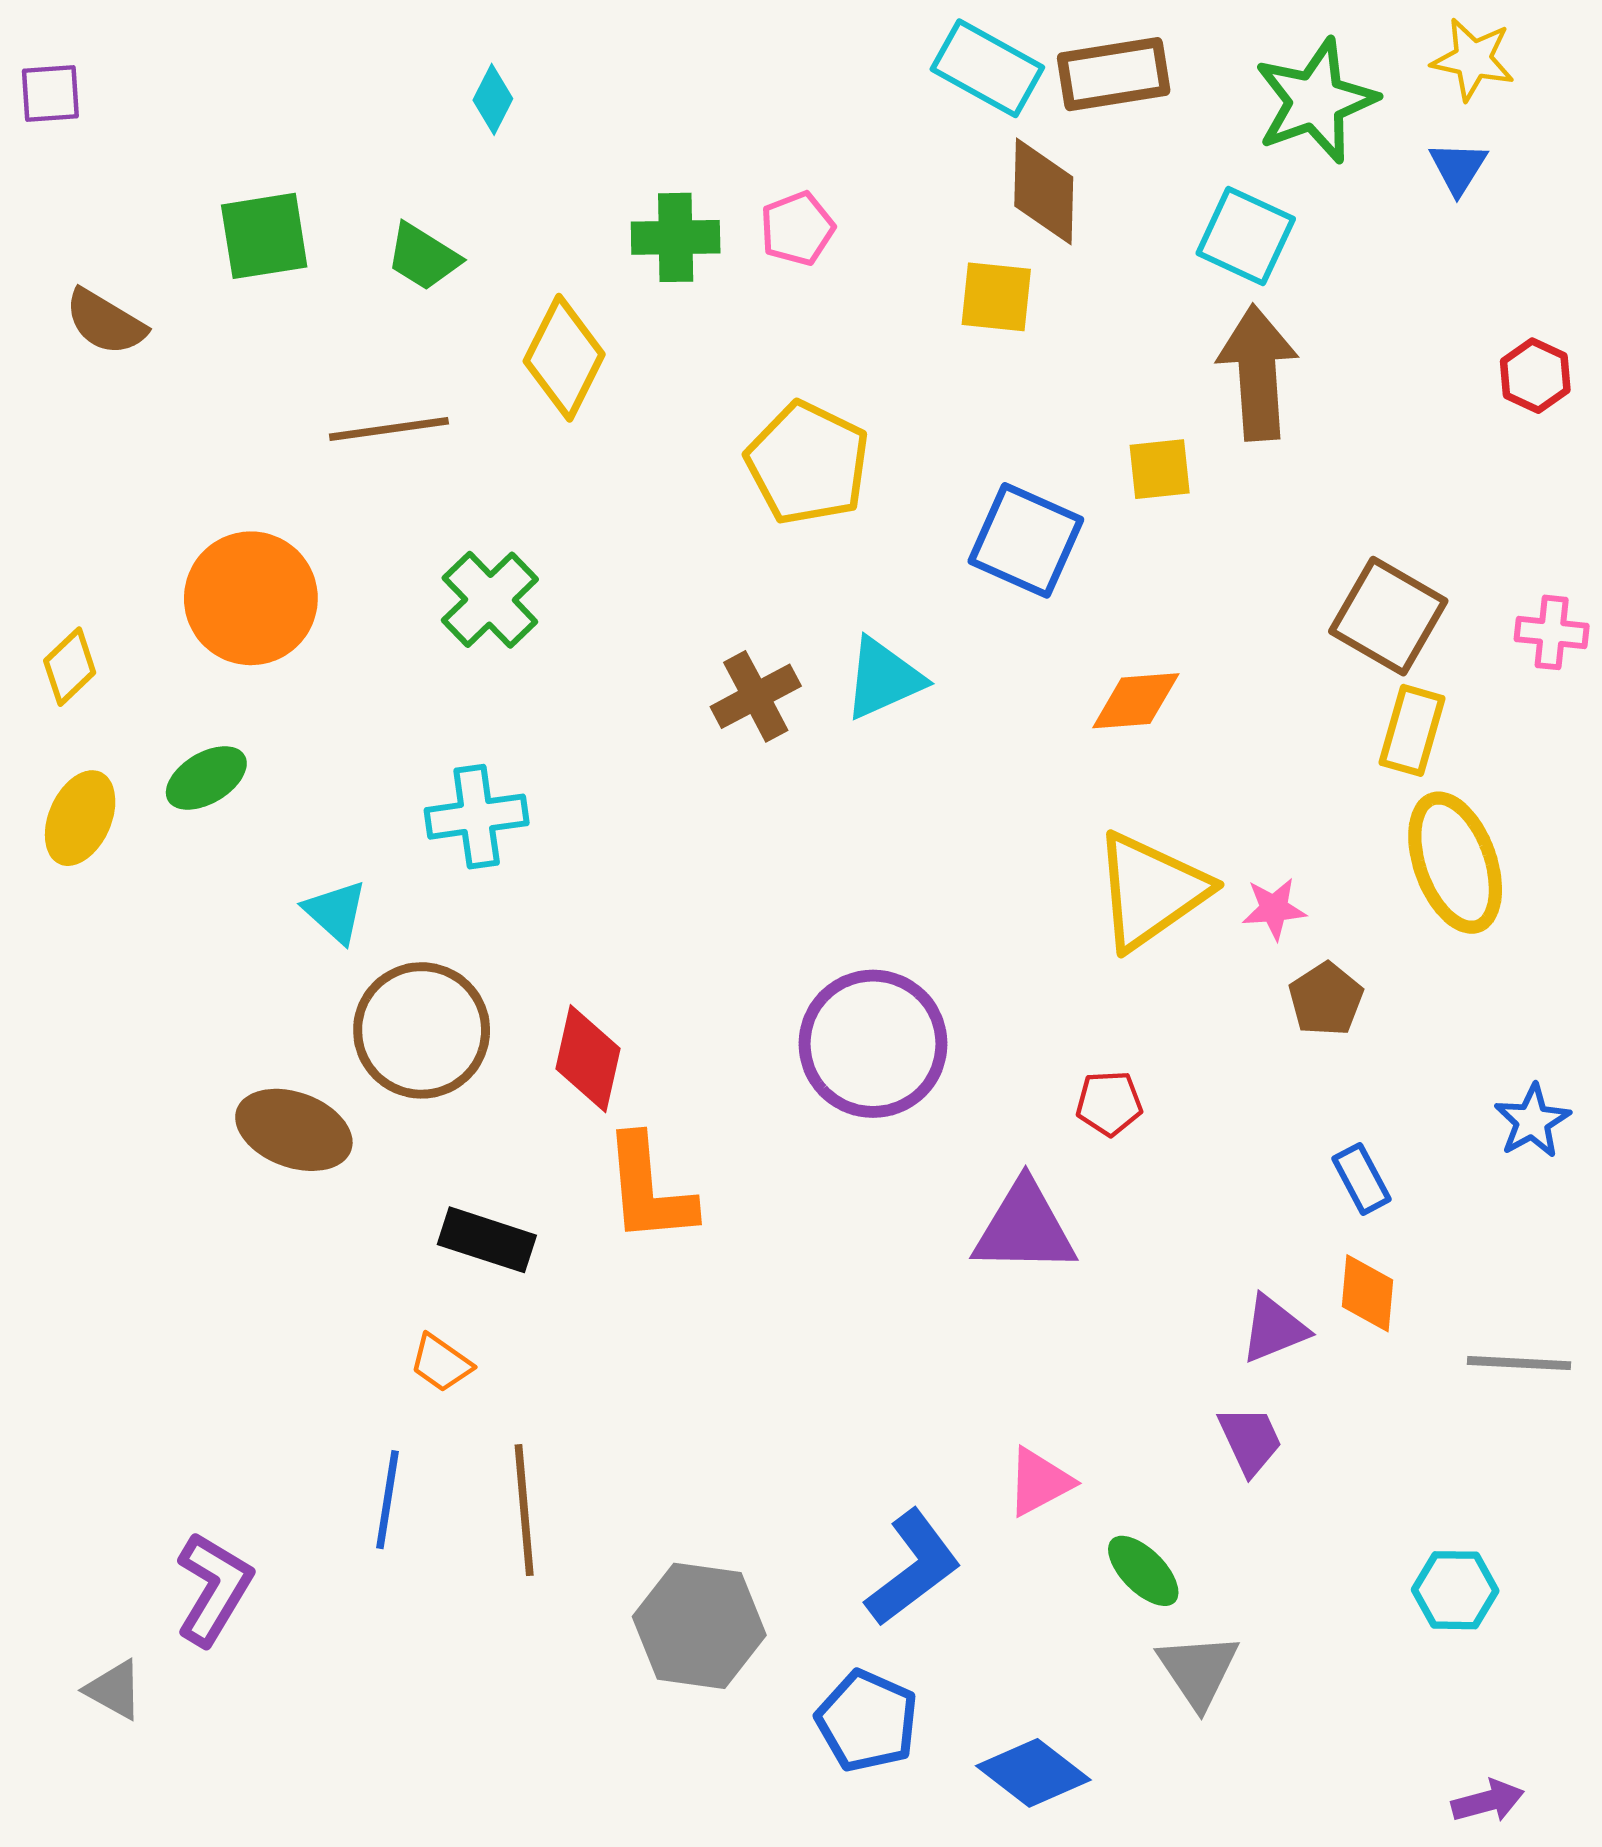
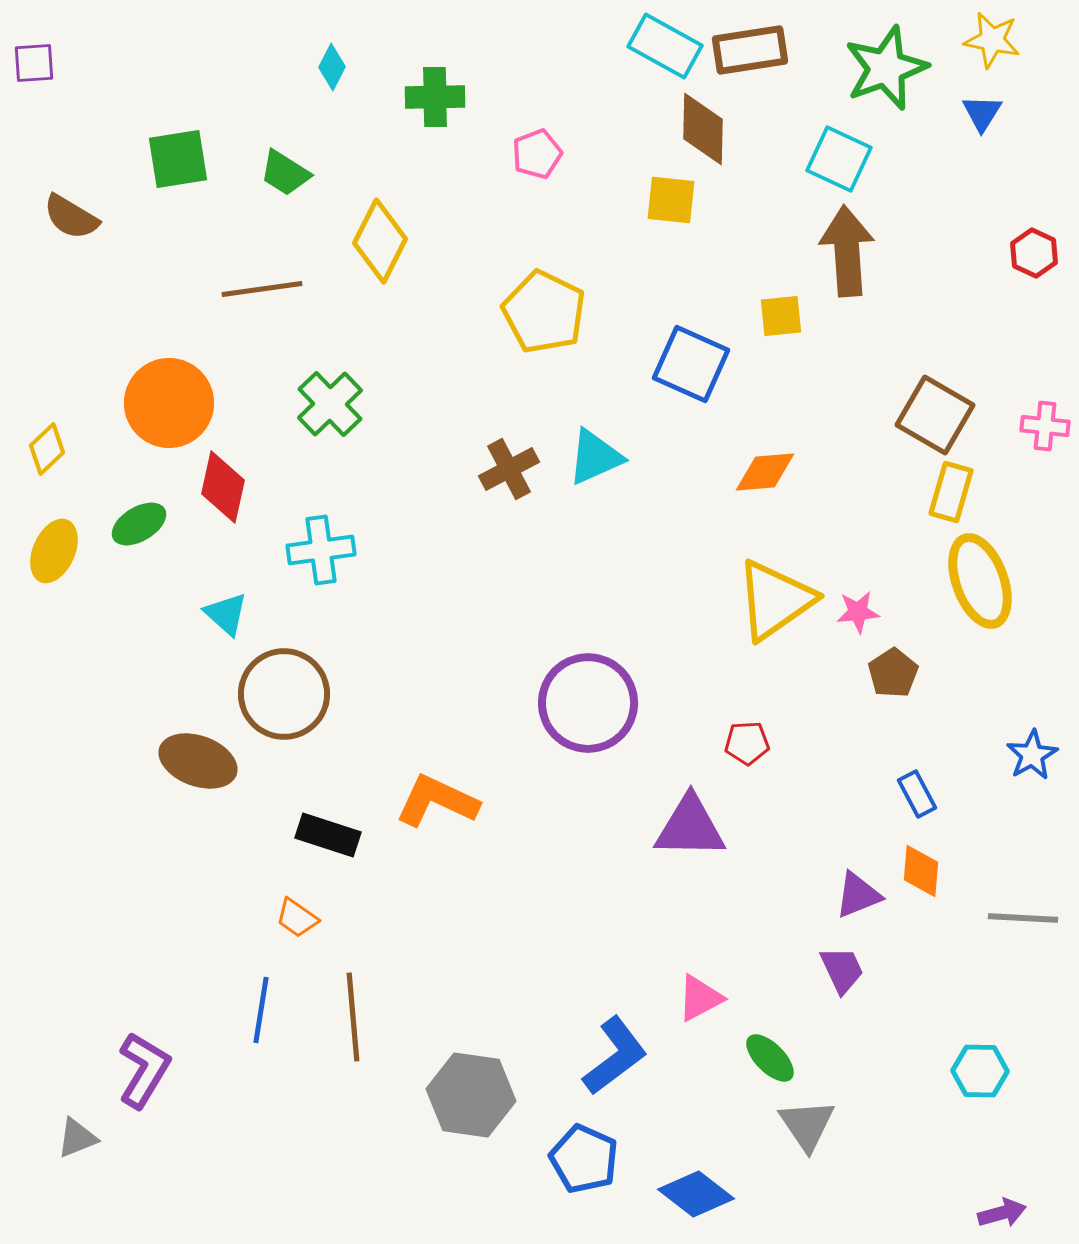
green cross: (676, 237) -> (435, 97), moved
red diamond: (588, 1059) -> (223, 487), moved
orange L-shape: (649, 1189) -> (437, 801), turned 120
gray triangle: (114, 1690) -> (77, 1138), turned -51

